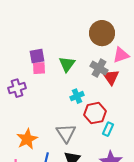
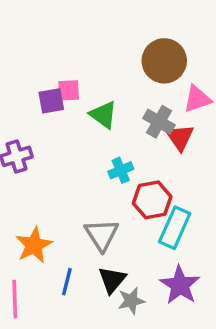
green triangle: (67, 64) -> (103, 115), turned -30
pink square: (39, 68) -> (69, 90), moved
cyan rectangle: (108, 129) -> (175, 228), size x1.6

